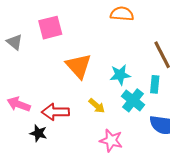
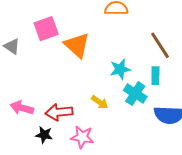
orange triangle: (79, 66) -> (77, 45), moved
pink star: (111, 140) -> (82, 137), moved

